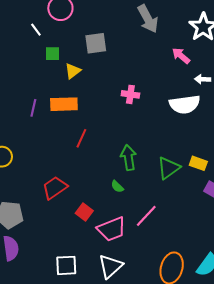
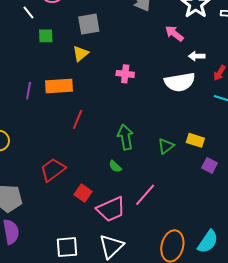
yellow triangle: (73, 71) -> (81, 53), moved
green triangle: (169, 168) -> (166, 146), size x0.7

